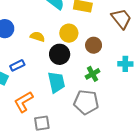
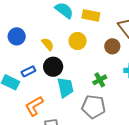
yellow semicircle: (37, 37) -> (48, 44), turned 32
brown circle: (94, 45) -> (112, 46), moved
black circle: (60, 54) -> (53, 67), moved

